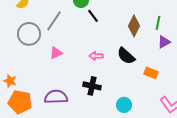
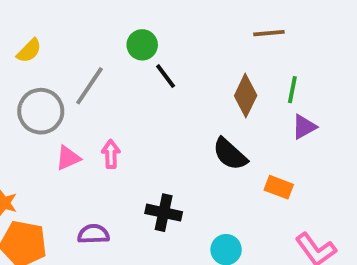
pink triangle: (56, 53) -> (68, 158), moved
pink arrow: (96, 56) -> (111, 154), moved, turned 88
purple semicircle: (56, 97) -> (93, 234), size x0.7

